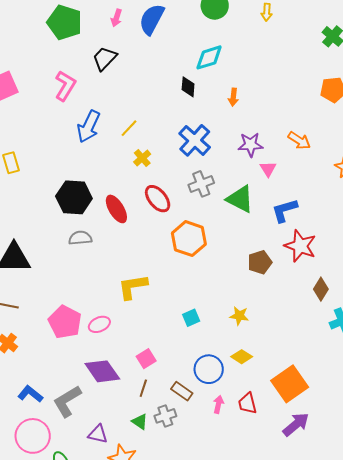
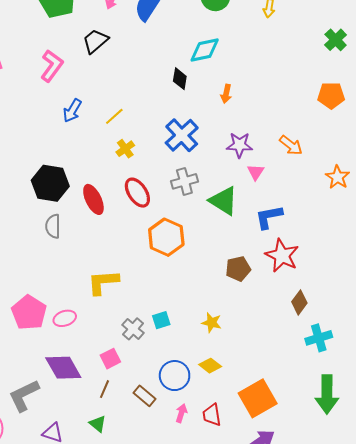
blue arrow: (89, 126) -> (72, 111), size x0.7
gray semicircle: (80, 238) -> (53, 226), turned -90
gray cross: (165, 416) -> (133, 329), moved, turned -35

